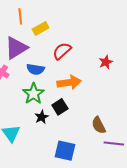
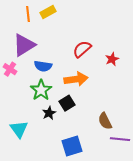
yellow rectangle: (41, 28) -> (48, 12), moved
red semicircle: (62, 51) -> (82, 49), moved
blue square: (65, 151) -> (72, 146), turned -30

